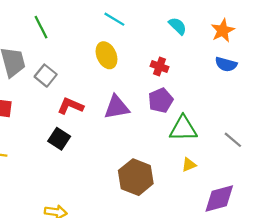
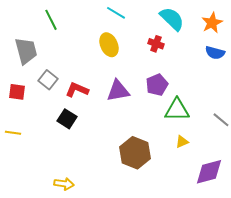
cyan semicircle: (178, 26) -> (172, 19), size x1.5
red cross: (160, 67) -> (156, 44), moved
gray square: (46, 76) -> (48, 80), moved

